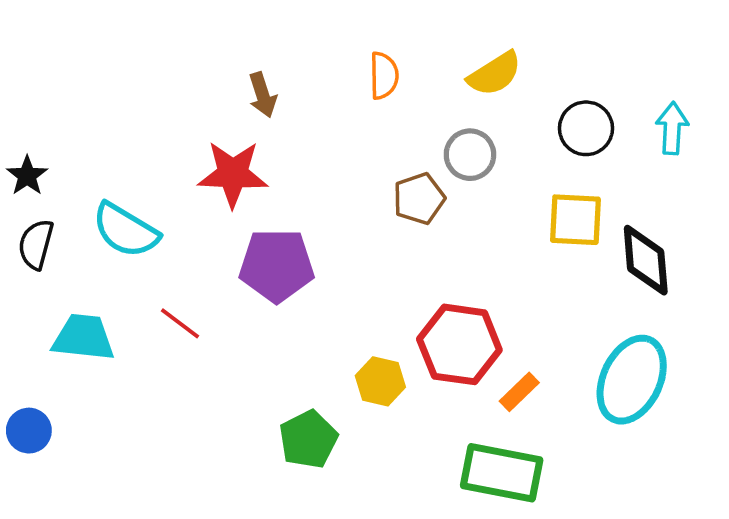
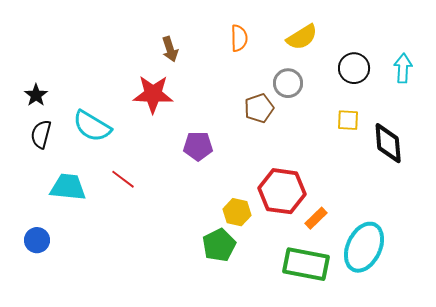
yellow square: (575, 220) -> (348, 120), size x0.7
purple pentagon: (277, 265) -> (198, 146), moved, size x0.7
cyan ellipse: (632, 380) -> (364, 247), moved
green pentagon: (308, 439) -> (219, 245), moved

